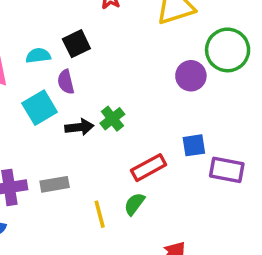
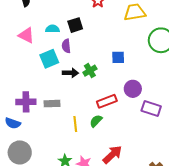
purple circle: (191, 76) -> (133, 89), moved
blue square: (194, 145) -> (118, 57), moved

